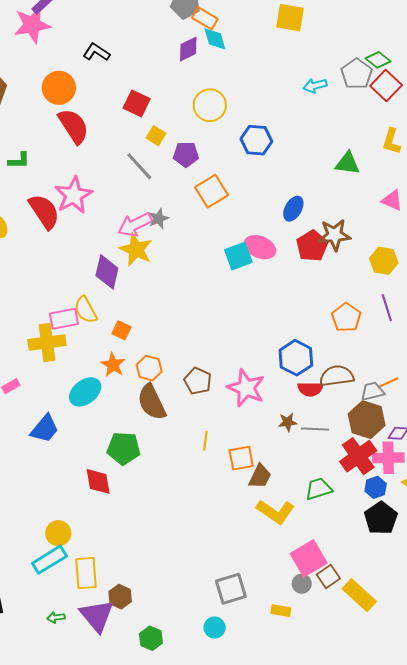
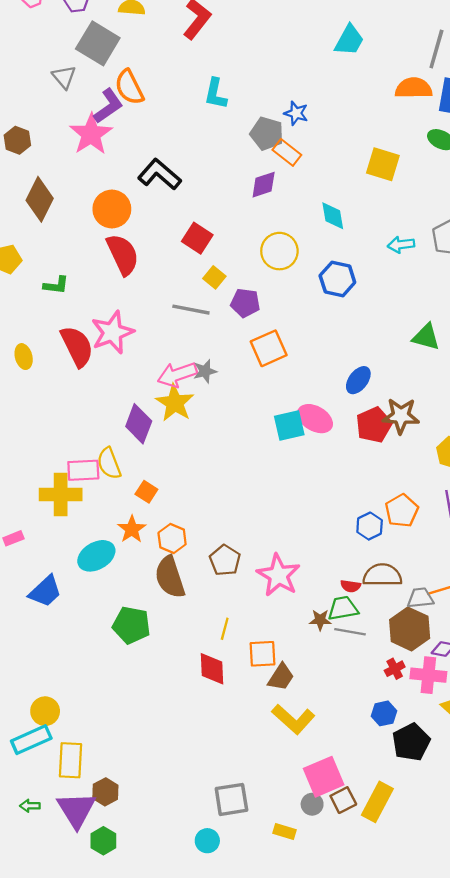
pink star: (32, 25) -> (91, 134), turned -30
cyan diamond: (215, 39) -> (333, 216), moved
black L-shape: (96, 52) -> (159, 174), size x1.4
blue hexagon: (256, 140) -> (337, 279), moved
gray line: (139, 166) -> (191, 310), turned -44
blue hexagon: (296, 358) -> (370, 526), moved, size x0.7
red semicircle: (310, 389) -> (351, 586), size x0.7
red cross: (358, 456) -> (395, 669), size x0.5
red diamond: (98, 481) -> (212, 669), moved
blue hexagon: (376, 487) -> (384, 713), moved
green trapezoid: (319, 489) -> (343, 608), moved
yellow rectangle: (359, 595) -> (377, 802), moved, turned 68
green hexagon: (151, 638) -> (103, 841), moved

